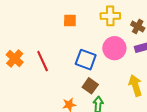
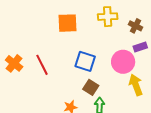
orange square: (70, 21) -> (68, 23), size x1.5
pink circle: (114, 48) -> (123, 62), moved

